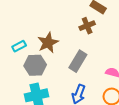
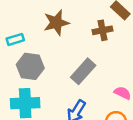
brown star: (48, 43) -> (56, 23), moved

